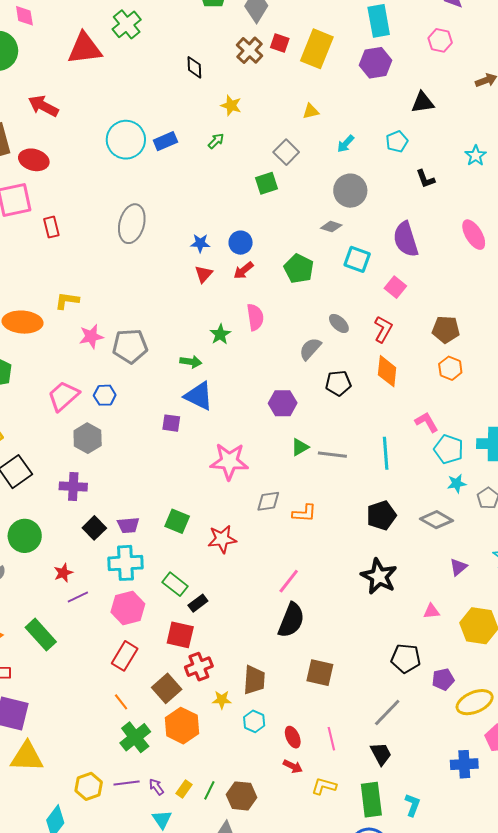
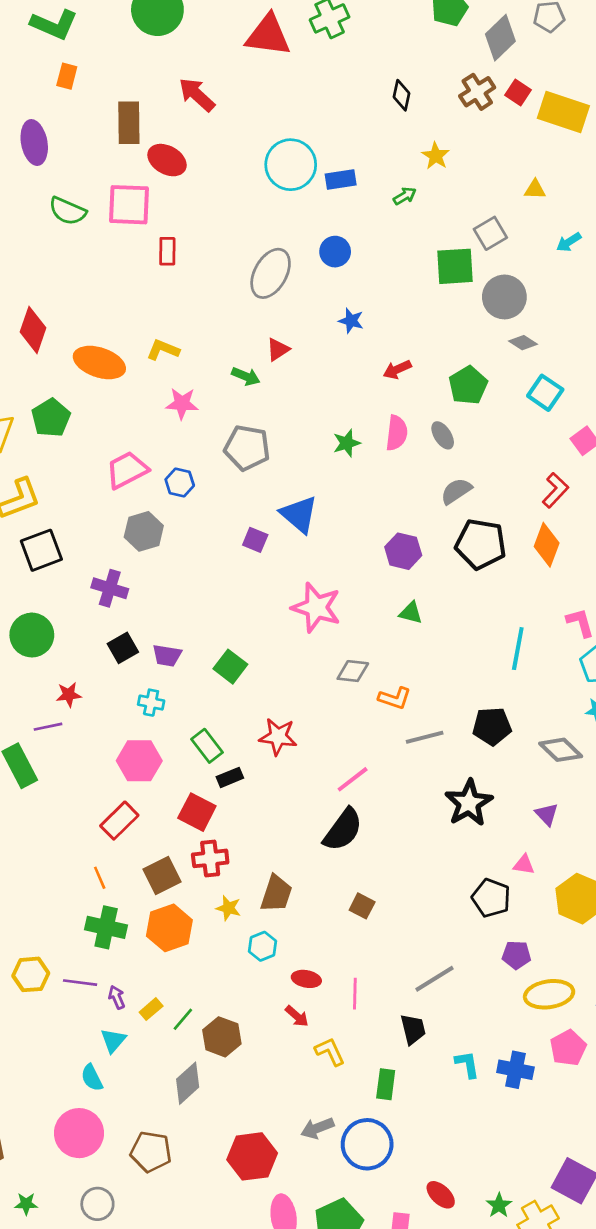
yellow rectangle: (317, 49) -> (563, 112), turned 72
green square: (266, 183) -> (455, 266), size x1.4
gray circle: (350, 191) -> (504, 297), moved
blue circle: (241, 243) -> (335, 252), moved
red triangle: (204, 274) -> (278, 350), moved
gray ellipse: (339, 323) -> (443, 435), moved
gray pentagon: (130, 346) -> (247, 448), moved
green arrow: (191, 362) -> (246, 376), moved
black pentagon: (338, 383) -> (481, 544), size x1.5
green triangle: (300, 447) -> (411, 613), turned 30
gray line: (332, 455) -> (425, 737), moved, turned -36
red star: (222, 539) -> (278, 737), moved
cyan cross: (126, 563) -> (151, 703), size x0.6
purple triangle: (458, 567) -> (547, 814), moved, turned -48
purple line: (78, 597) -> (48, 727), moved
black pentagon: (406, 658) -> (491, 898), moved
brown square: (320, 673) -> (362, 906), size x0.7
green cross: (135, 737) -> (106, 927), turned 36
red ellipse: (293, 737) -> (306, 979), turned -70
yellow L-shape: (324, 786) -> (330, 1052), turned 35
green rectangle: (371, 800) -> (386, 1084), size x0.7
cyan L-shape: (412, 805) -> (467, 1064), moved, turned -45

